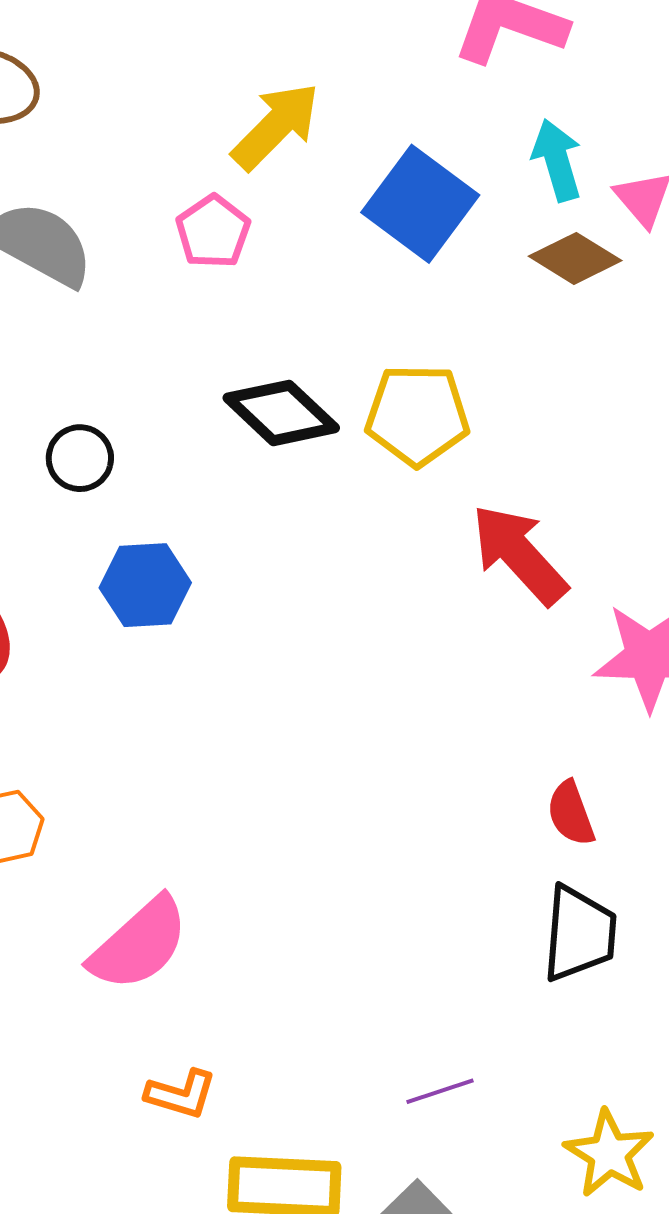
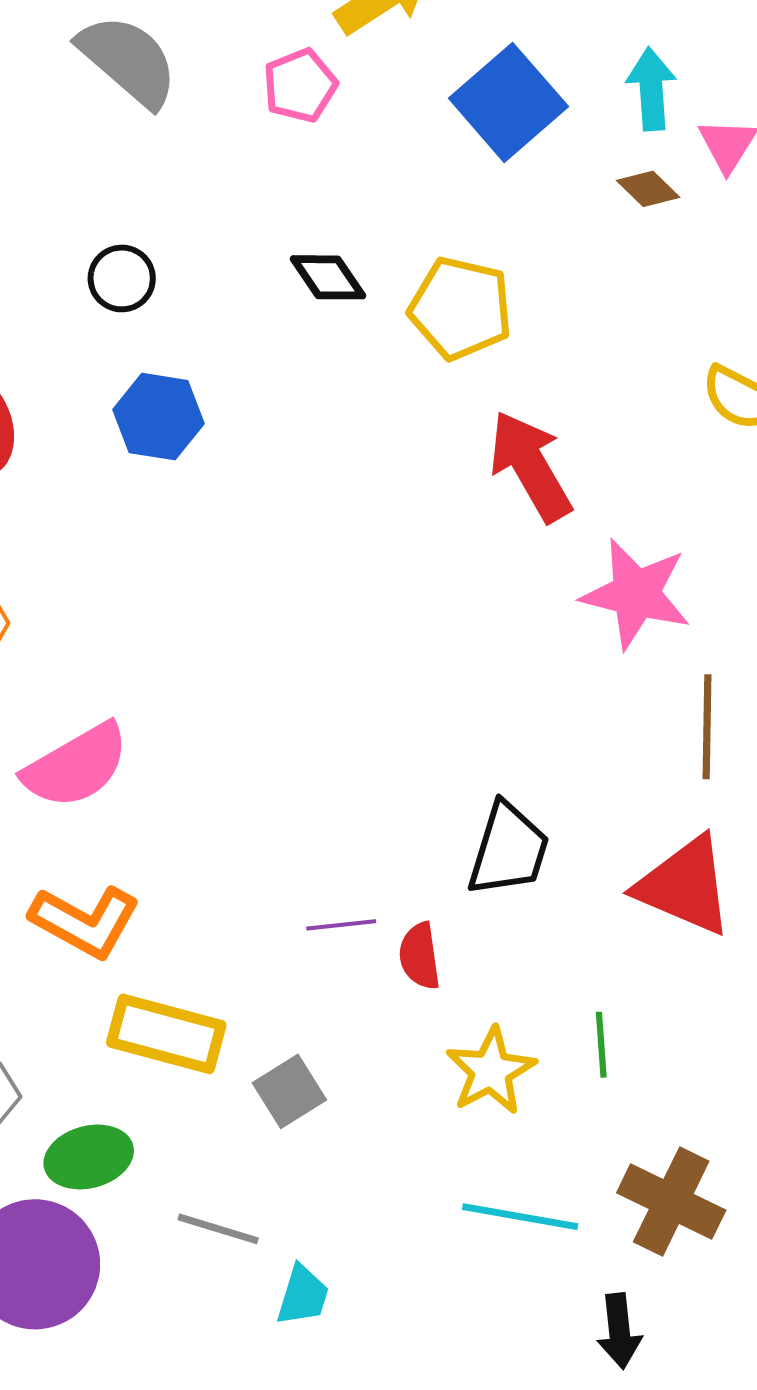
brown diamond: (575, 258) -> (648, 189), size x0.7
black diamond: (281, 413) -> (328, 277), size x0.7
red semicircle: (571, 813) -> (420, 956), moved
purple line: (440, 1091) -> (341, 925), moved
orange L-shape: (181, 1094) -> (85, 921), size x1.5

